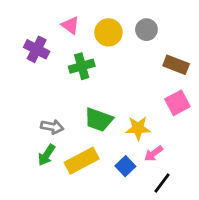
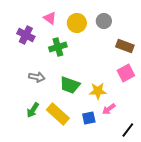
gray arrow: (52, 127) -> (37, 77), moved
yellow rectangle: (82, 161) -> (58, 114), turned 70
blue square: (125, 166) -> (89, 118), turned 32
black line: (162, 183) -> (128, 130), moved

